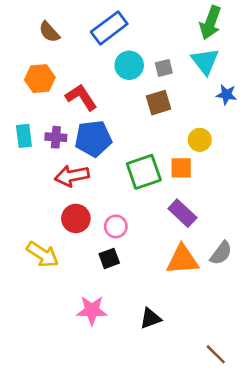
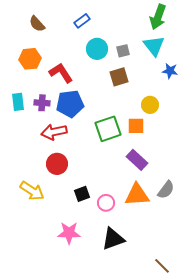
blue rectangle: (109, 28) -> (82, 21), size x0.6
pink circle: (116, 226) -> (106, 203), moved
black triangle: (150, 318) -> (113, 239), size x1.4

